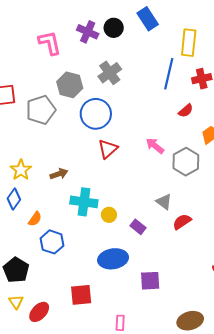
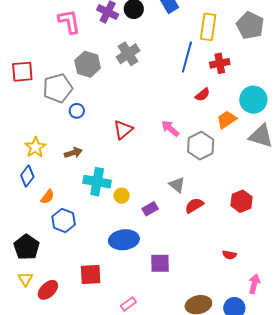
blue circle: (96, 114) -> (77, 111), moved, size x0.5
purple rectangle: (138, 227) -> (150, 209), turned -70
pink rectangle: (120, 323) -> (128, 304), turned 49

